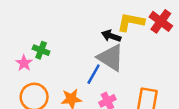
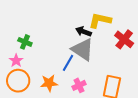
red cross: (161, 21) -> (124, 39), moved
pink star: (24, 63) -> (16, 61), moved

